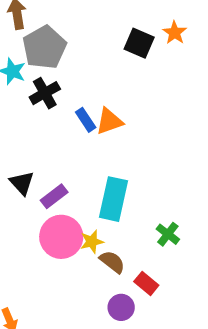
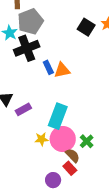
black cross: (45, 93) -> (27, 48), size x1.4
pink circle: (61, 237) -> (63, 139), moved
brown semicircle: (112, 262) -> (73, 155), moved

